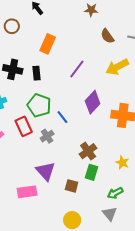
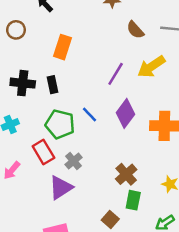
purple line: (77, 69) -> (116, 74), moved
blue line: (62, 117) -> (89, 115), moved
purple triangle: (46, 171) -> (61, 188), moved, turned 45
brown square: (72, 186) -> (110, 220), turned 32

